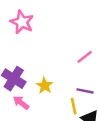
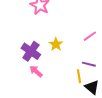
yellow star: (45, 86) -> (56, 44), moved

